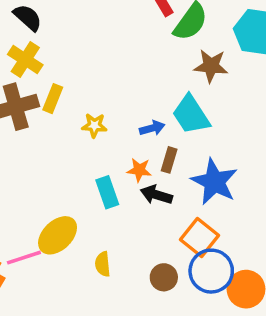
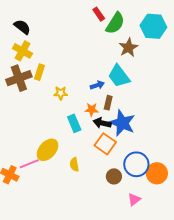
brown star: (211, 66) -> (128, 48), turned -30
yellow star: (94, 125) -> (61, 93), moved
blue star: (214, 182) -> (122, 123), moved
orange square: (199, 238) -> (105, 144), moved
brown circle: (164, 277) -> (114, 176), moved

